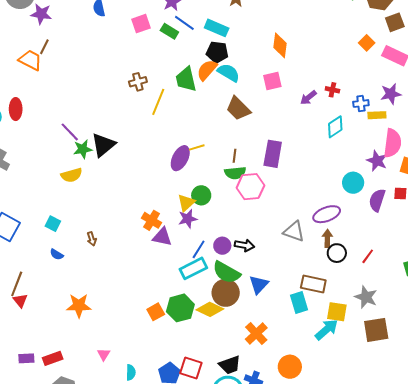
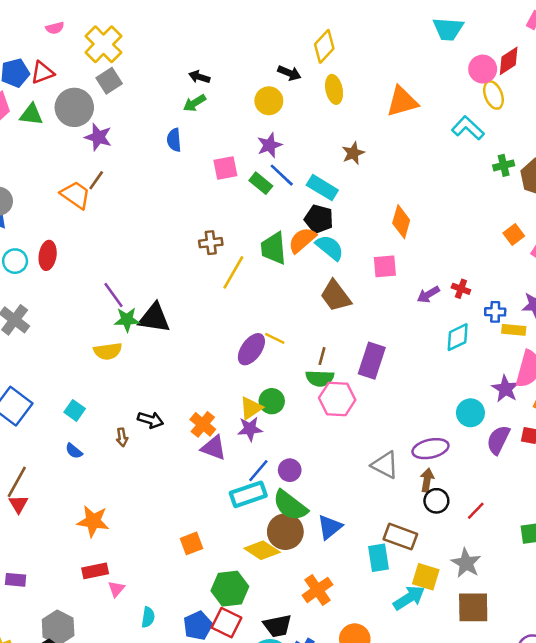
black triangle: (103, 145) -> (154, 318), turned 40
yellow line: (197, 147) -> (275, 338), turned 35
black arrow: (244, 245) -> (151, 420), moved
green hexagon: (180, 308) -> (230, 589), moved
red rectangle: (53, 358) -> (95, 571), moved

